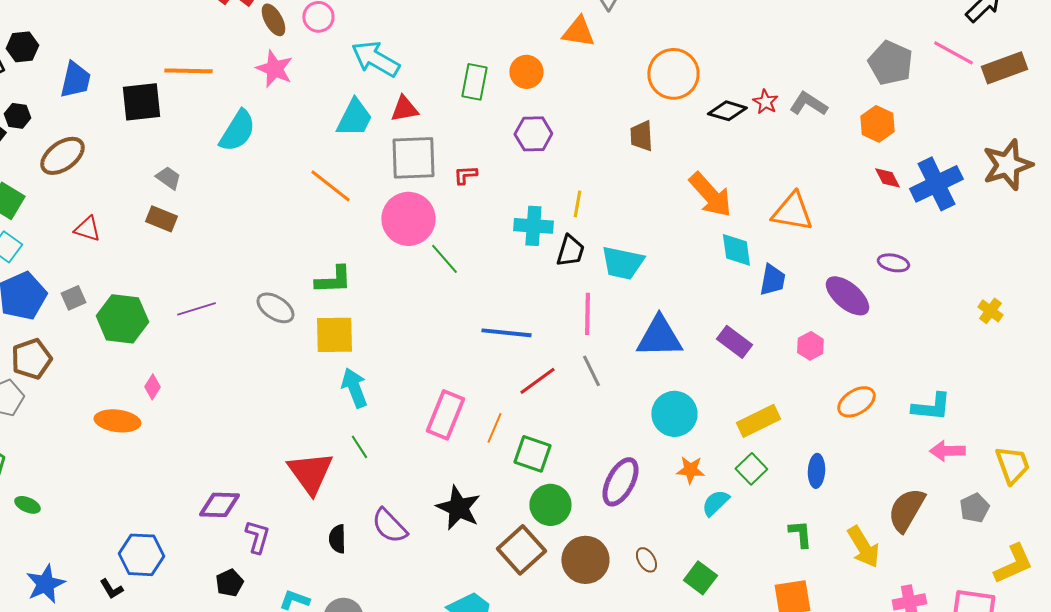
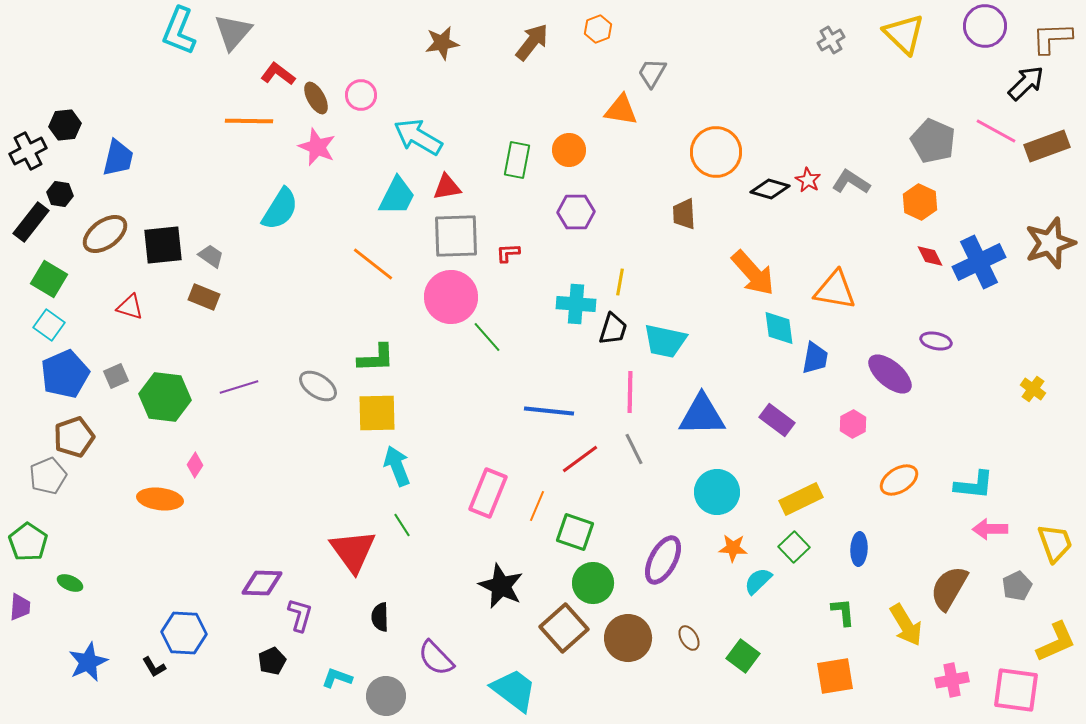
orange line: (188, 71) -> (249, 121), moved
black square: (141, 102) -> (163, 245), moved
purple semicircle: (389, 526) -> (436, 658), moved

